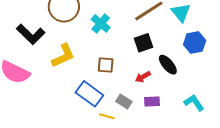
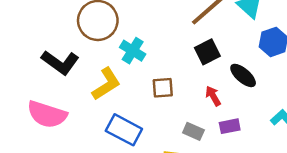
cyan cross: (101, 23) -> (133, 51), moved
red arrow: (143, 77) -> (213, 96), turned 98
blue rectangle: (89, 94) -> (124, 130), moved

